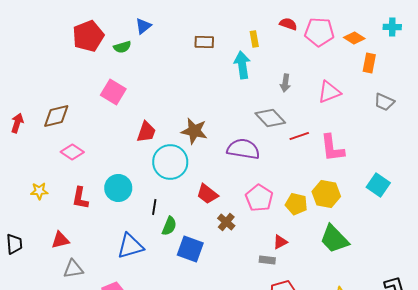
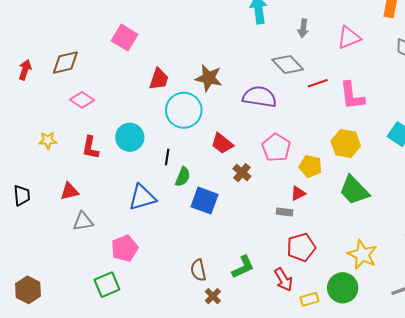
yellow pentagon: (296, 204) -> (310, 166), moved

